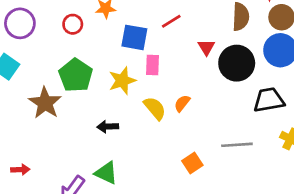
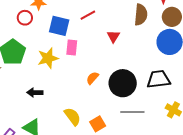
red circle: (73, 24) -> (25, 18), moved
black circle: (237, 63) -> (123, 83), moved
yellow semicircle: (155, 108) -> (72, 117), moved

